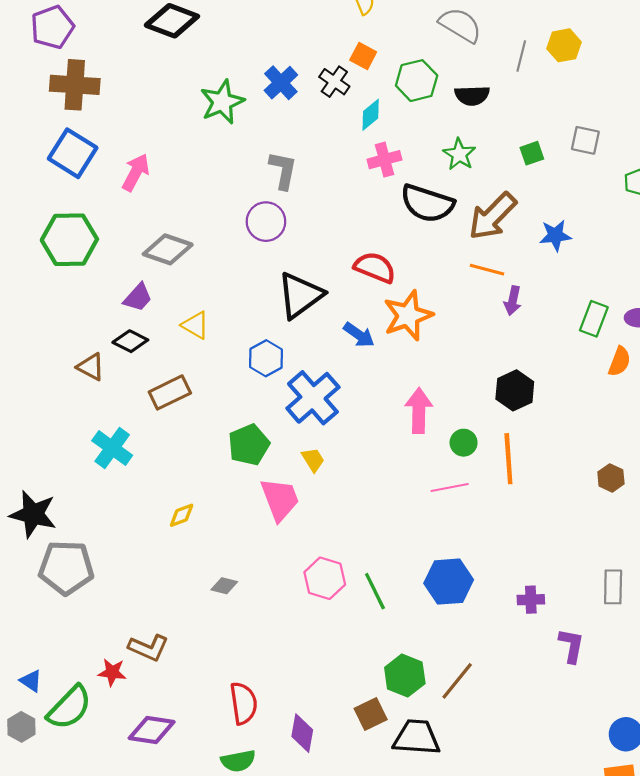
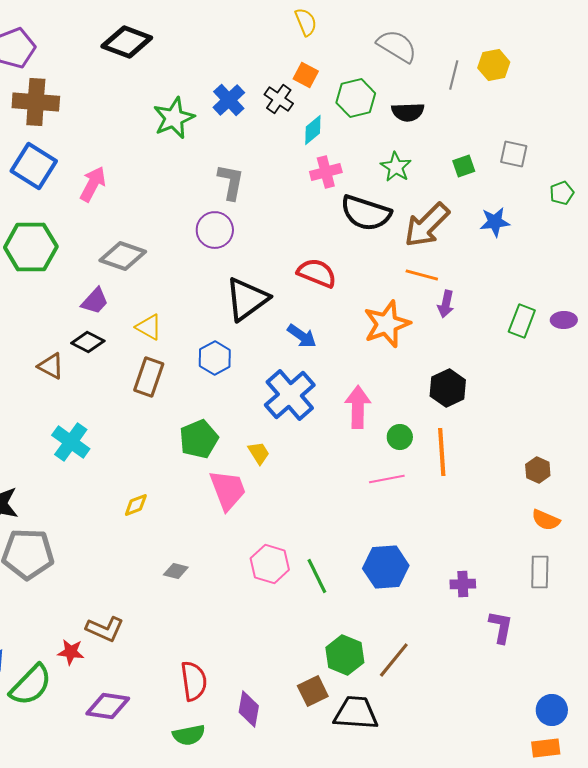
blue star: (555, 235) -> (495, 222), moved
orange star: (408, 316) -> (387, 324), moved
orange semicircle: (619, 361) -> (546, 520), moved, turned 92
brown rectangle: (170, 392) -> (149, 377), moved, turned -45
blue cross: (313, 398) -> (290, 395), moved

